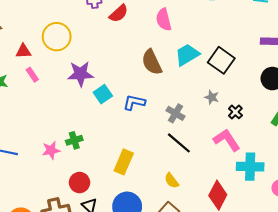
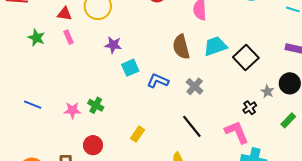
purple star: (80, 74) -> (113, 45), size x0.7
gray star: (212, 97) -> (267, 91), moved
gray cross: (175, 113) -> (195, 86), moved
green cross: (74, 140) -> (96, 105), turned 35
yellow rectangle: (124, 162) -> (138, 134), size x0.7

